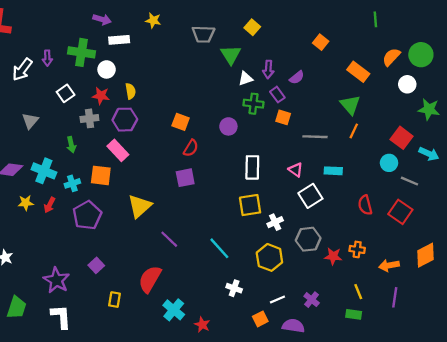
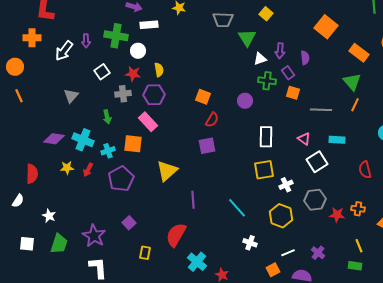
orange square: (321, 42) -> (326, 27), size x1.6
purple semicircle: (297, 77) -> (305, 58), turned -56
purple line: (169, 239) -> (193, 200), turned 42
green trapezoid: (17, 308) -> (59, 244), moved

